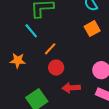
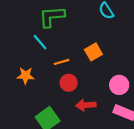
orange square: (92, 29) -> (93, 52), moved
orange line: (50, 49) -> (62, 62), turned 32

